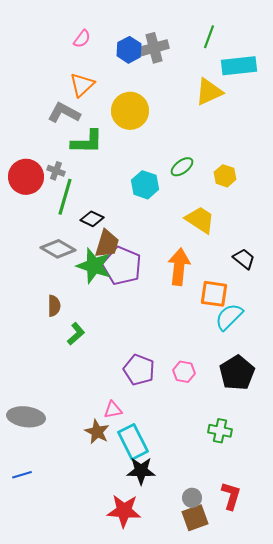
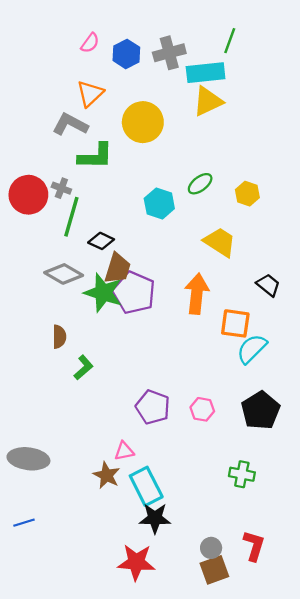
blue hexagon: (129, 50) -> (126, 54), moved
cyan rectangle: (239, 66) -> (206, 73), moved
yellow triangle: (209, 92) -> (208, 101), moved

